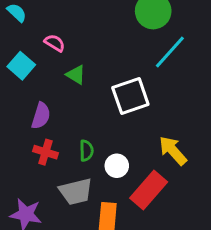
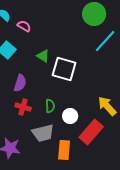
pink semicircle: (55, 43) -> (24, 26), moved
white square: (130, 96) -> (64, 69), moved, turned 35

